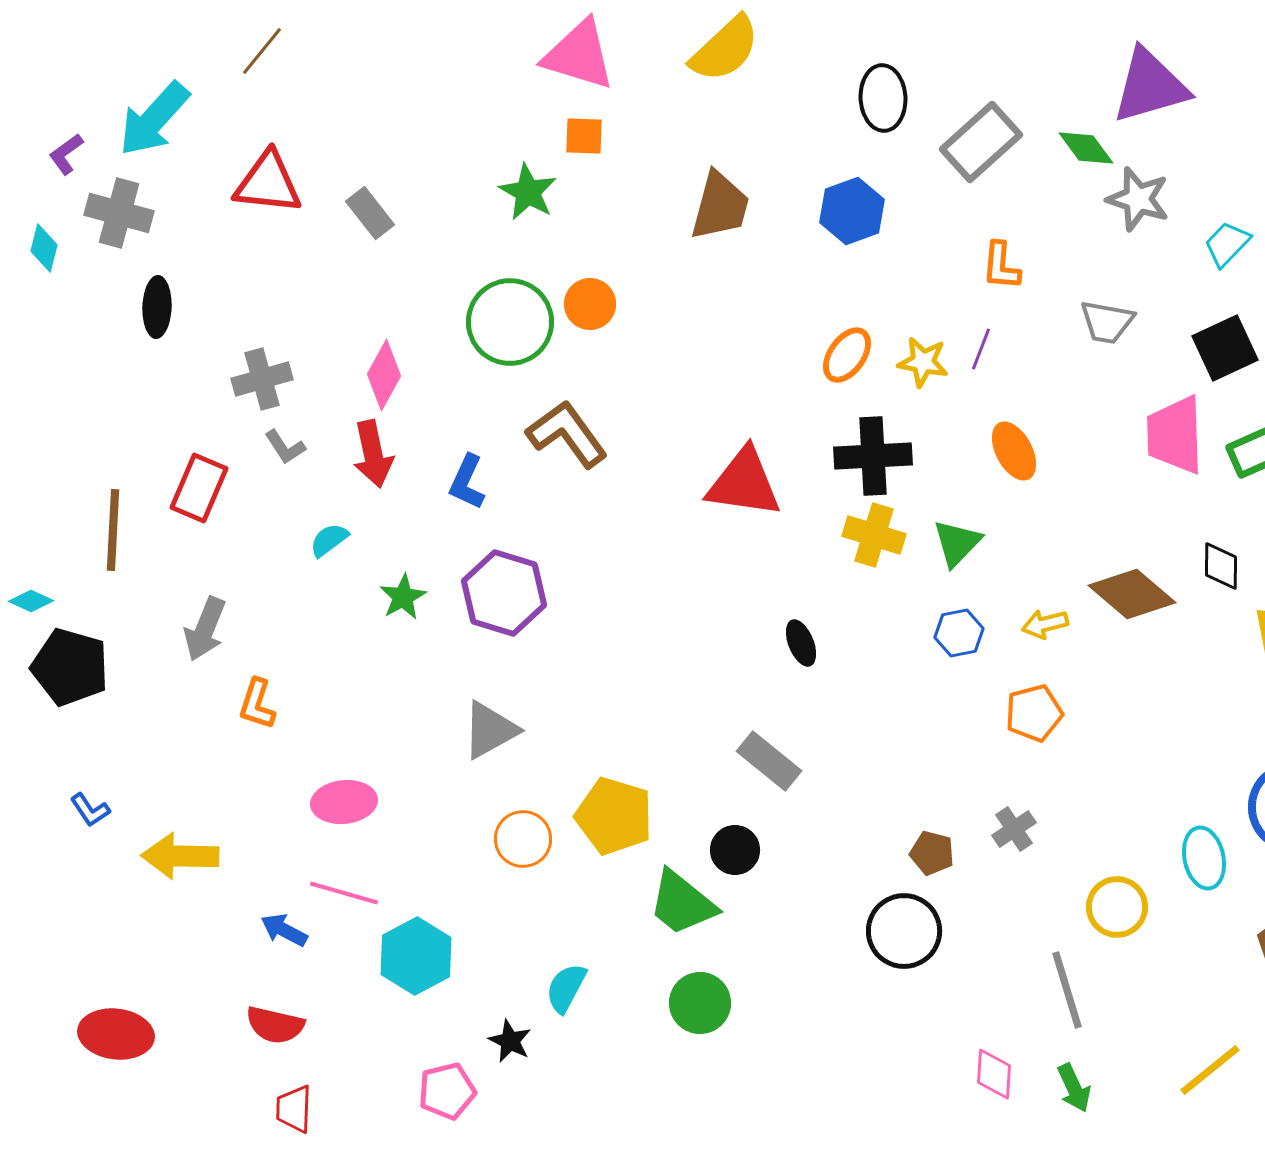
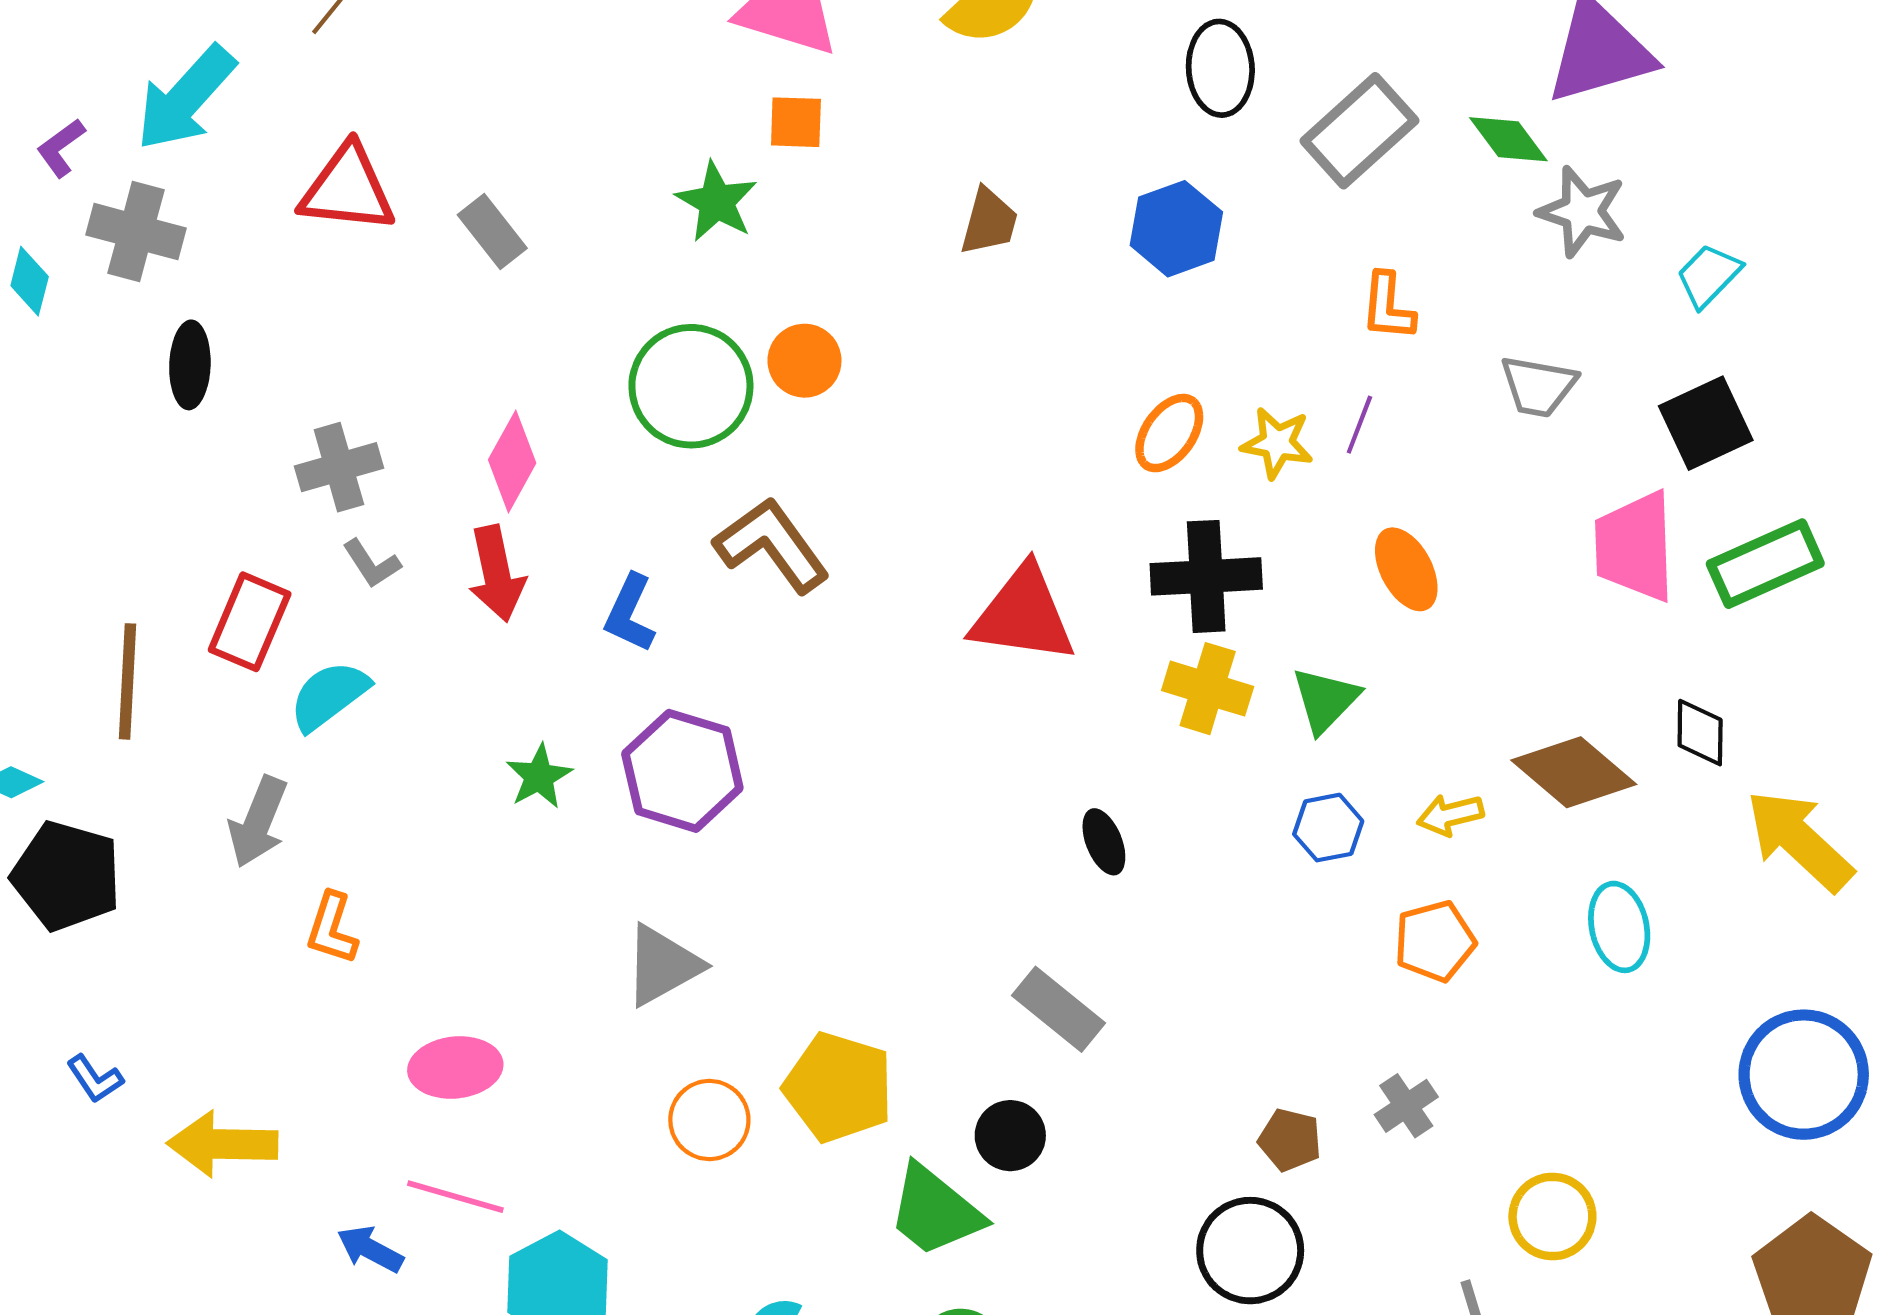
brown trapezoid: (720, 206) -> (989, 222), size x0.7
cyan semicircle: (329, 540) -> (329, 696), moved, size x1.5
cyan ellipse: (1204, 858) -> (1619, 927), moved

